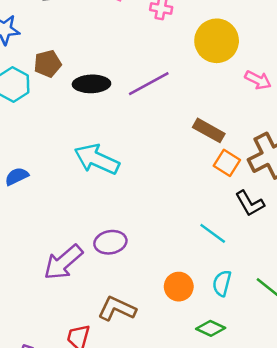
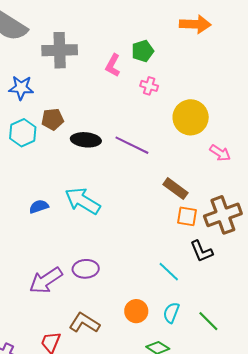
purple line: (149, 84) -> (132, 145), turned 48
orange square: (227, 163) -> (187, 216), turned -30
blue semicircle: (17, 176) -> (39, 206), moved

